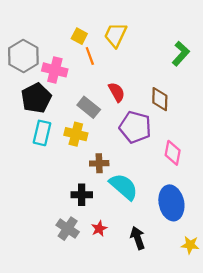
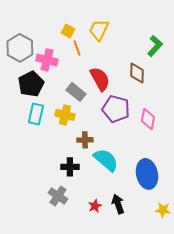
red semicircle: (117, 92) -> (100, 79), size x1.4
brown diamond: (160, 99) -> (137, 73), moved
pink diamond: (173, 153) -> (148, 119), moved
red star: (99, 229) -> (95, 206), moved

